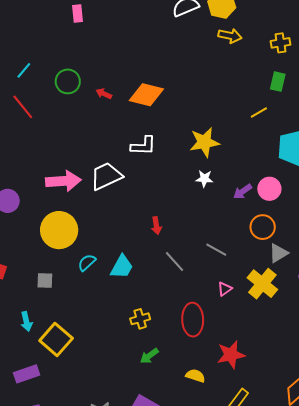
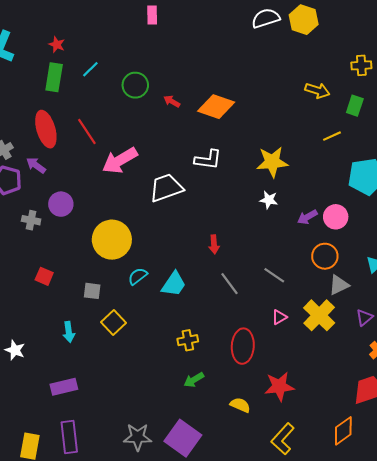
yellow arrow: (230, 36) -> (317, 90), moved
red line: (23, 107) -> (87, 131), moved
pink arrow: (63, 181) -> (120, 160), moved, turned 148
yellow square: (56, 340) -> (114, 323), moved, size x0.7

